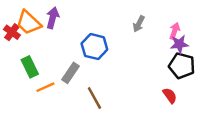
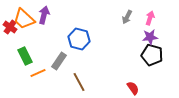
gray arrow: (139, 24) -> (127, 17), moved
pink arrow: (175, 31) -> (150, 18), moved
red semicircle: (170, 96) -> (133, 88), moved

